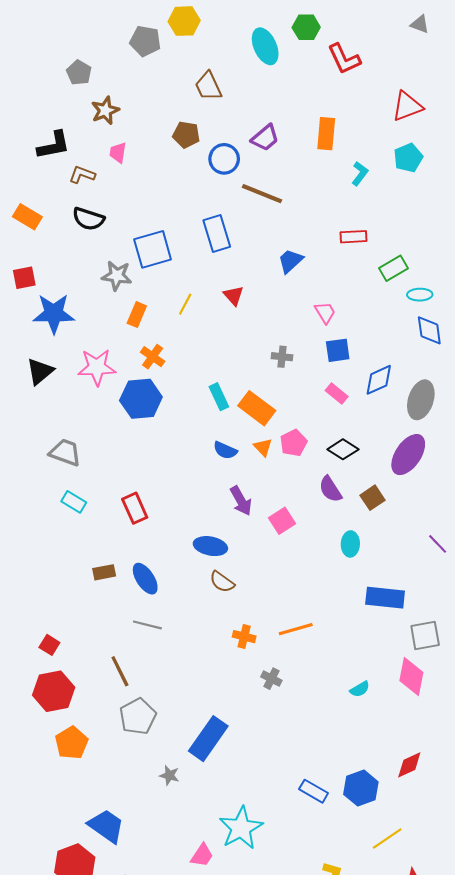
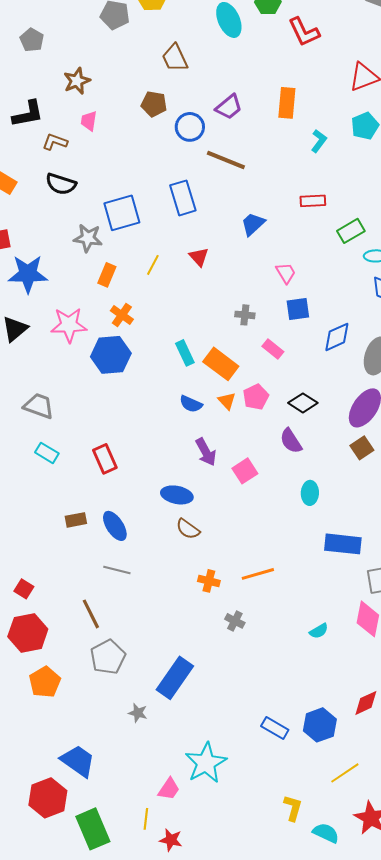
gray pentagon: (79, 73) -> (32, 40), moved
pink rectangle: (337, 393) -> (273, 349), moved
brown square: (372, 498) -> (362, 448), moved

